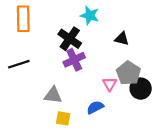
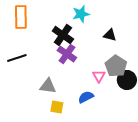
cyan star: (90, 15) -> (81, 14), turned -30
purple cross: (74, 60) -> (67, 54), turned -30

